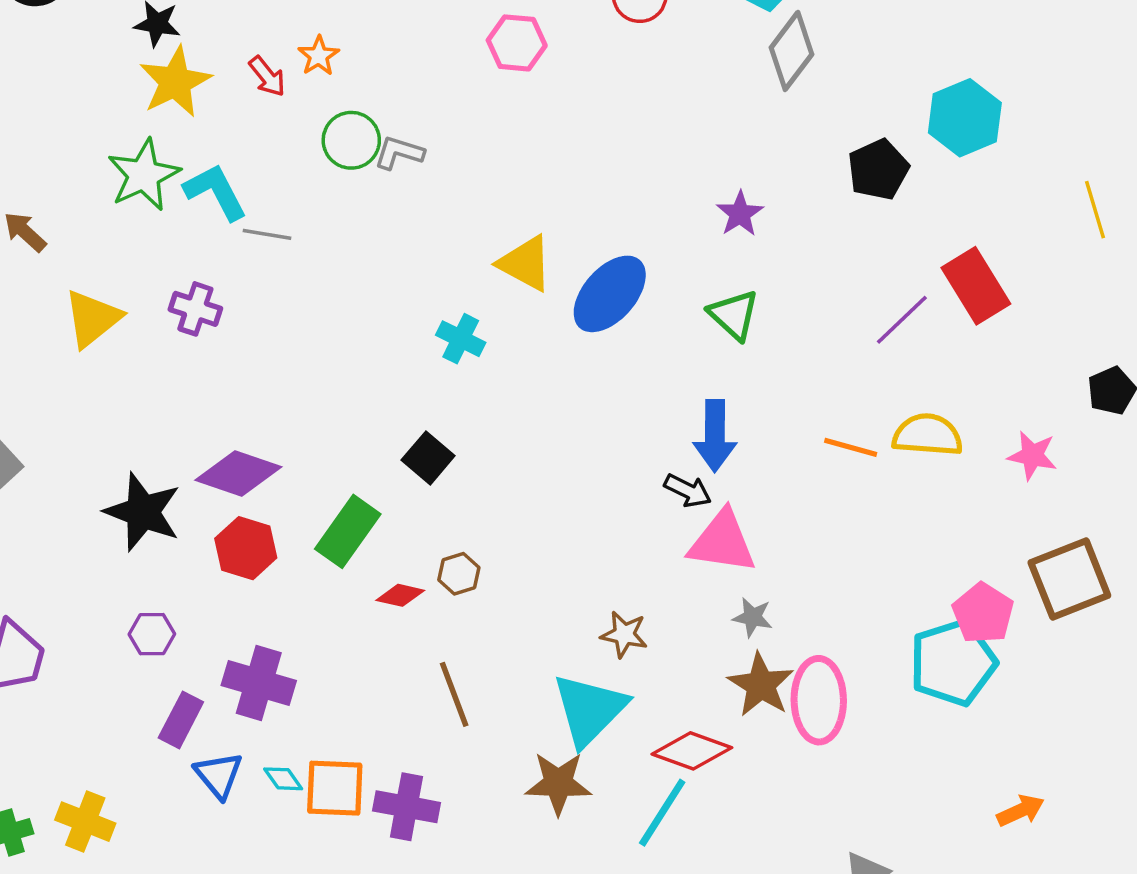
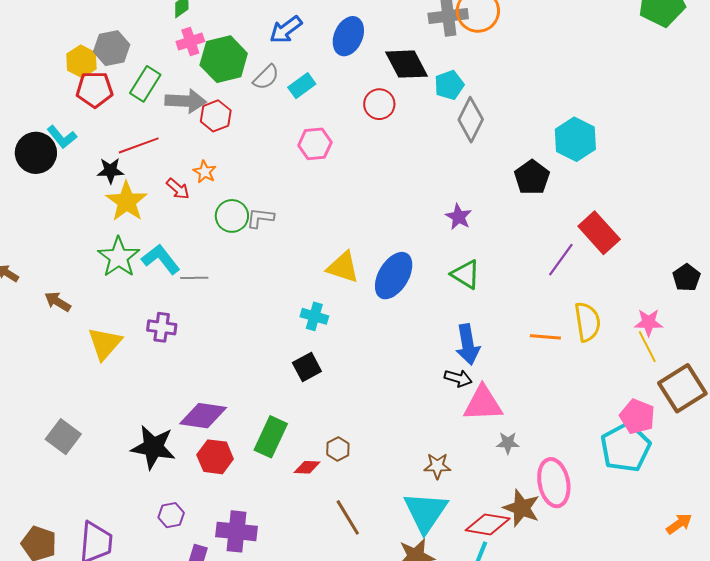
yellow line: (1095, 210) -> (647, 347), moved
yellow semicircle: (928, 435) -> (587, 322), turned 87
black square: (428, 458) -> (307, 367), moved, turned 32
brown star: (761, 685) -> (522, 508), moved

